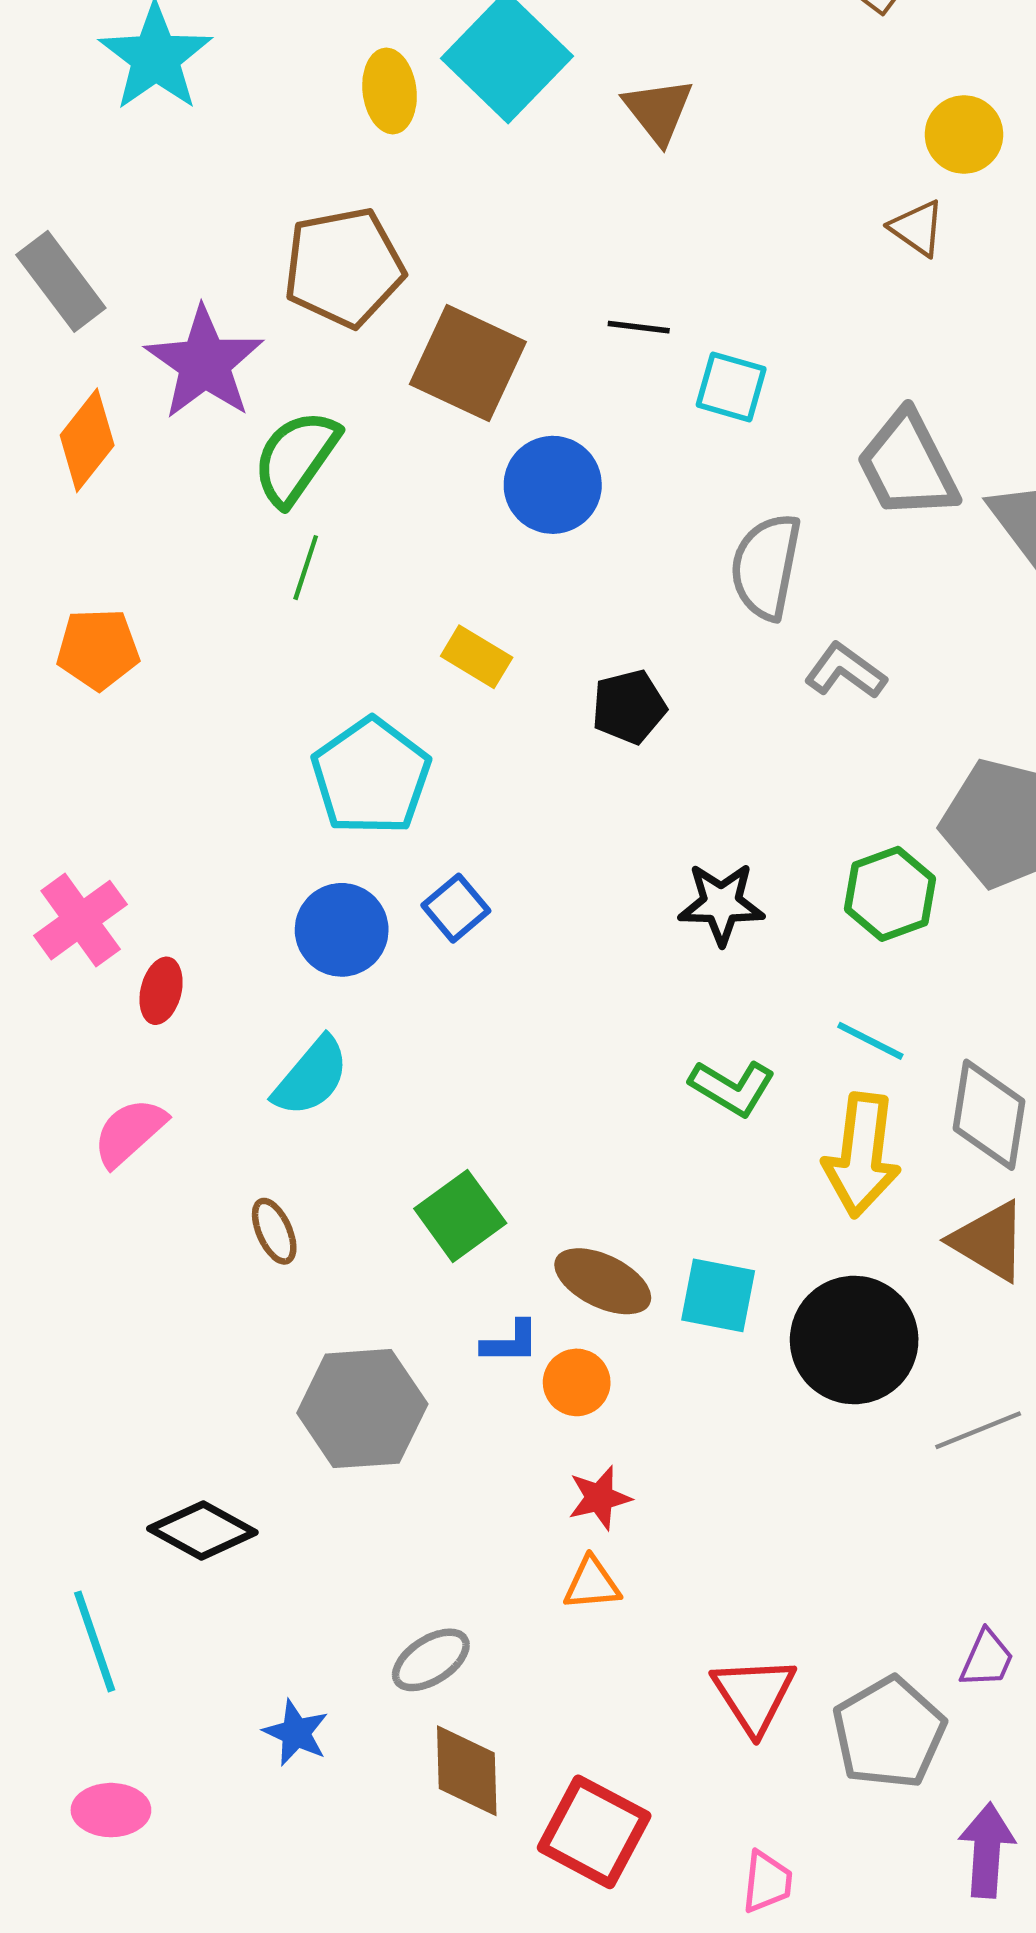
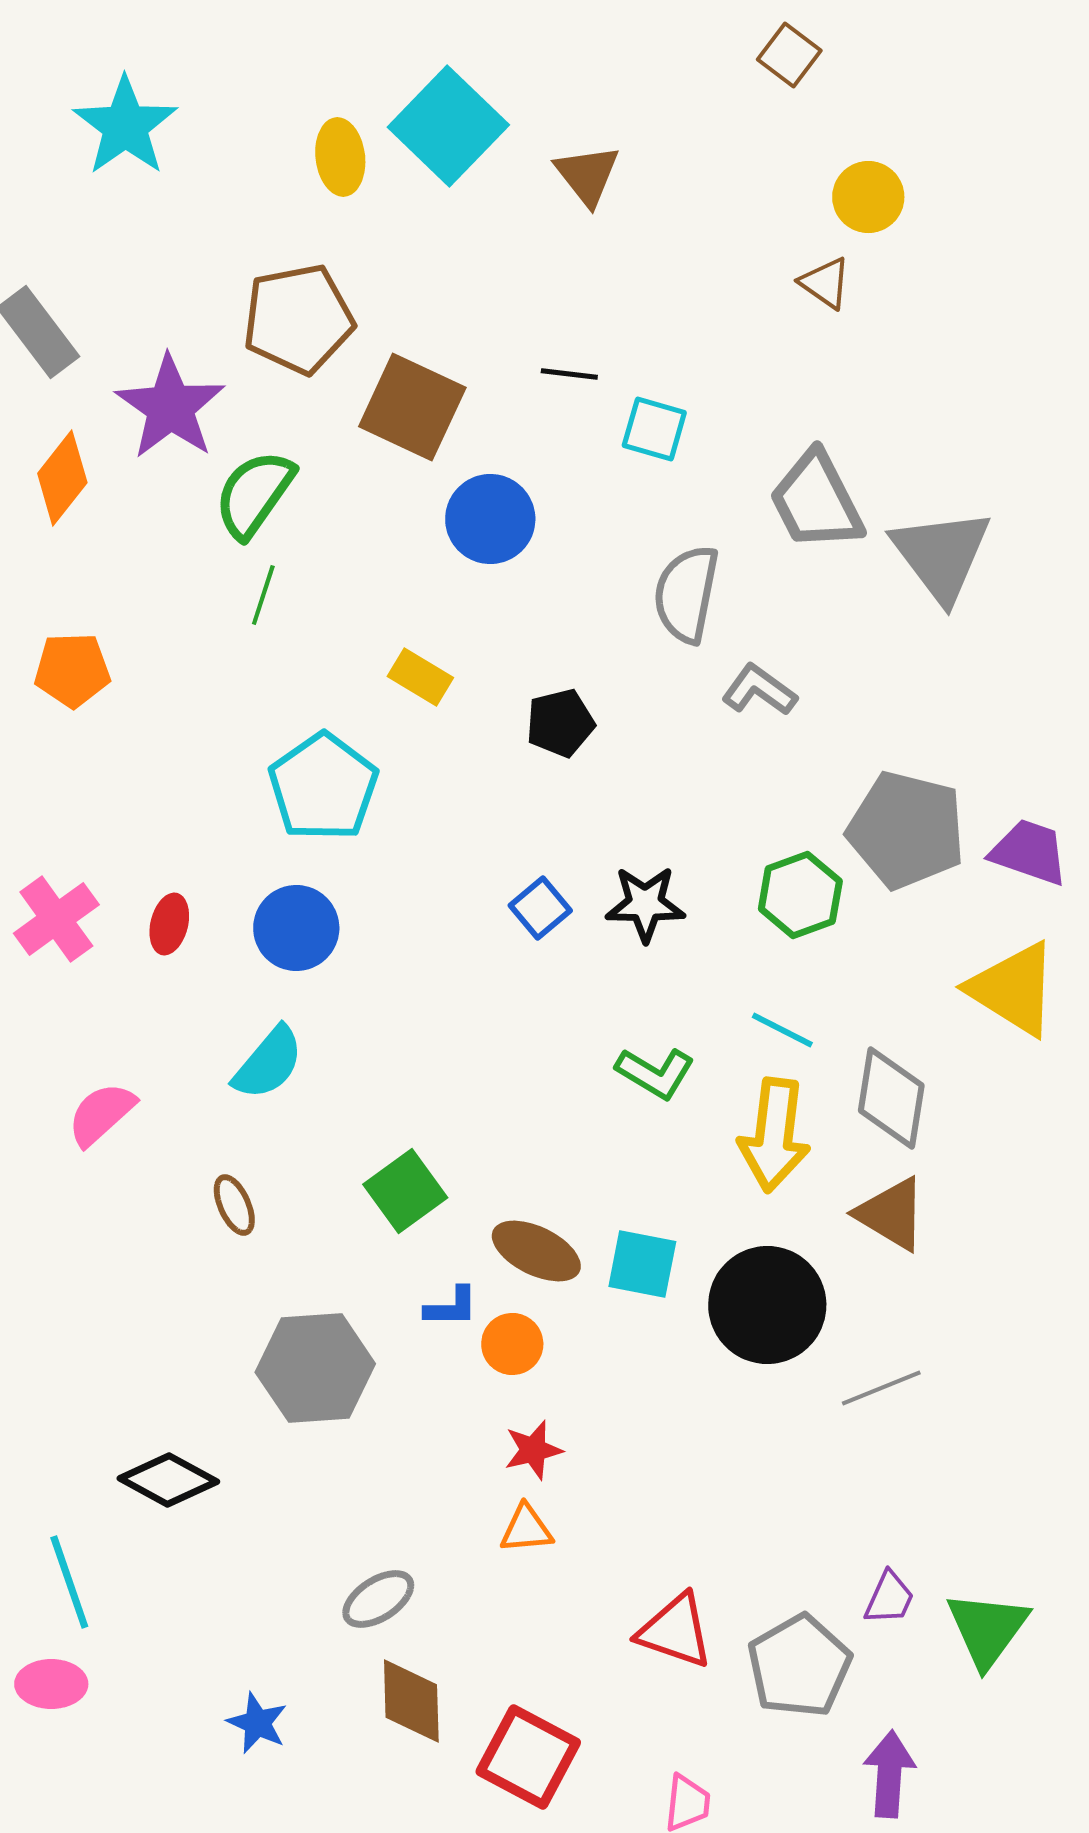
blue square: (456, 908) -> (540, 908), moved
red ellipse: (161, 991) -> (169, 924), moved
red triangle: (754, 1695) -> (675, 1631), turned -38
blue star: (296, 1733) -> (257, 1723), moved
pink ellipse: (111, 1810) -> (51, 1684), moved

